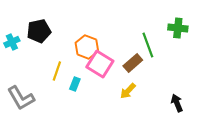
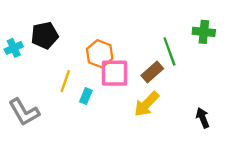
pink square: (100, 64) -> (114, 73), turned -32
yellow arrow: (128, 91) -> (147, 104), size x1.4

